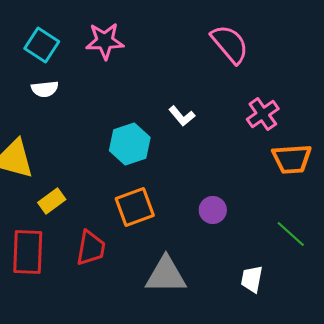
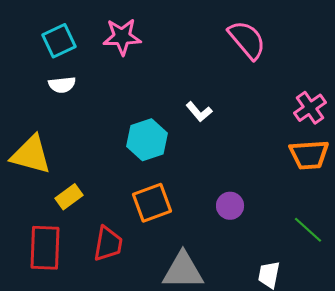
cyan square: (42, 45) -> (59, 41), turned 32
pink cross: (263, 114) -> (310, 108), moved

